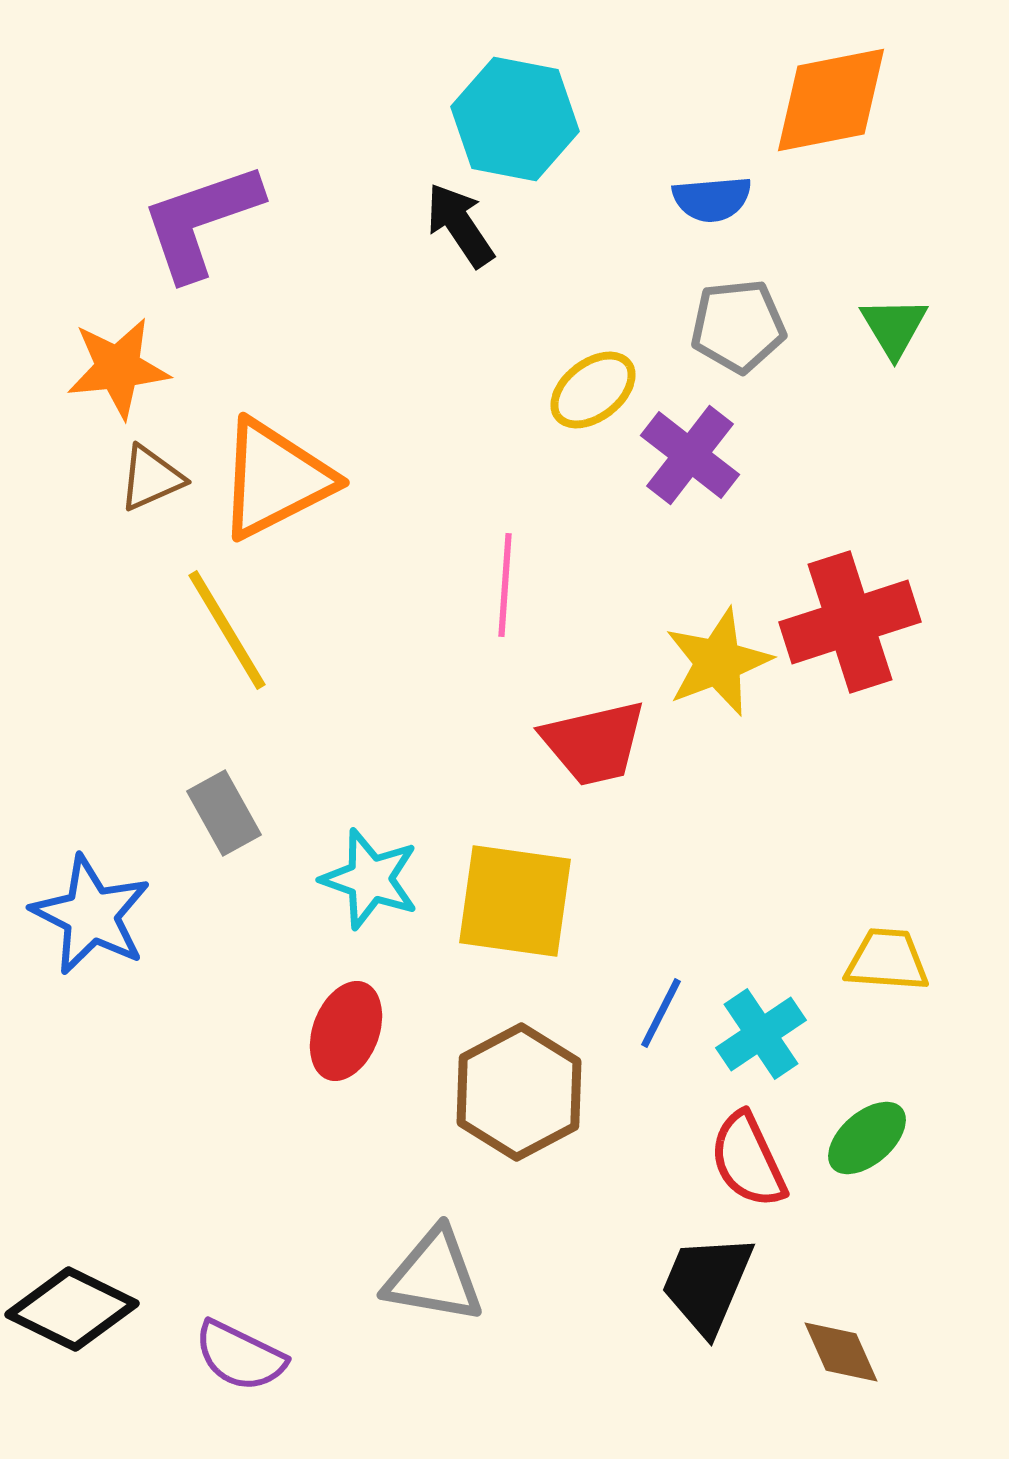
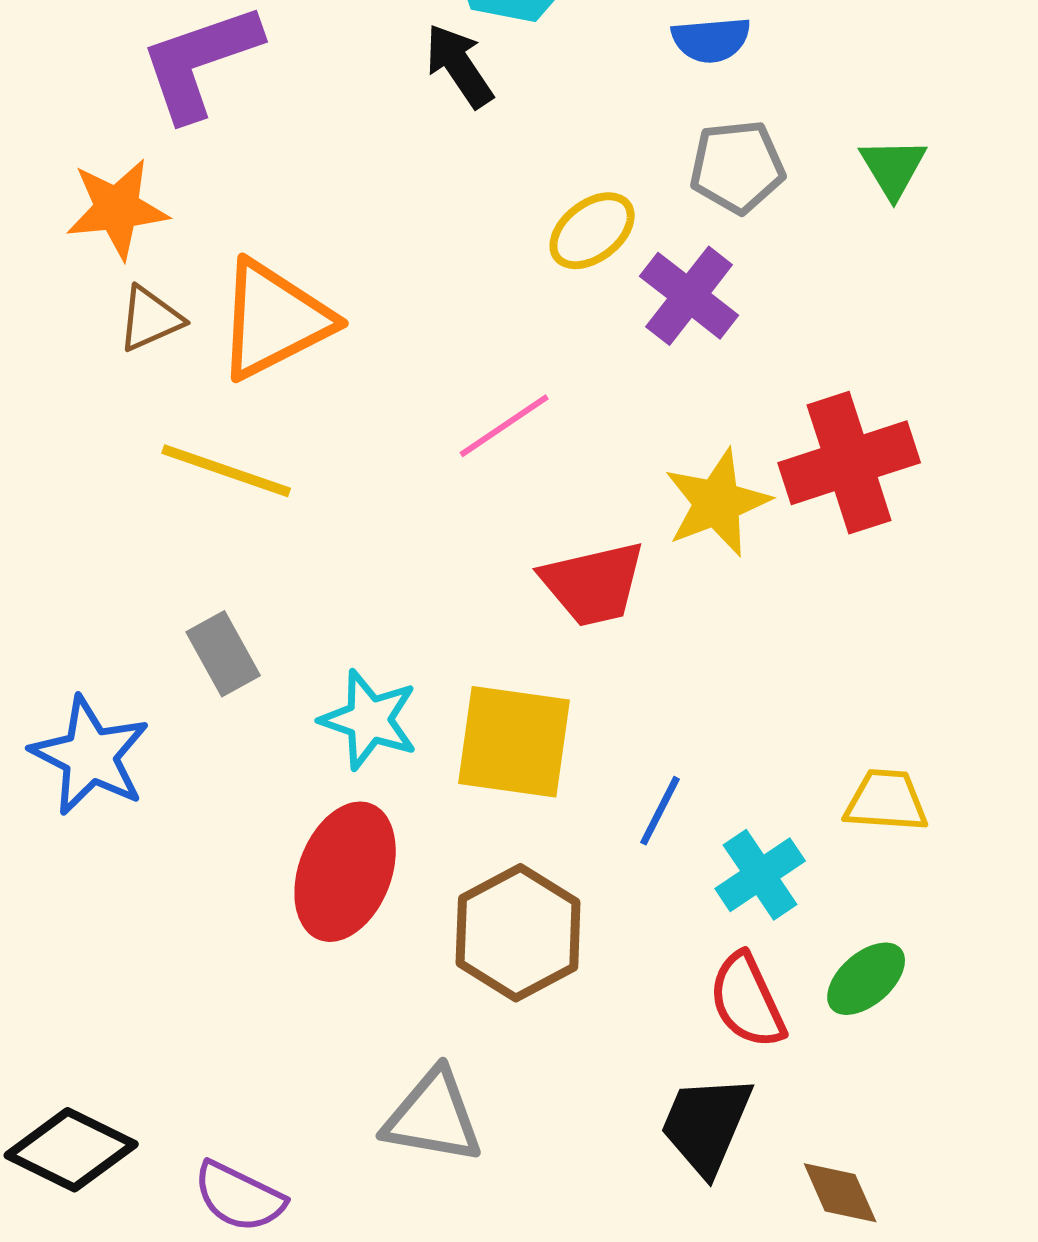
pink line: (505, 585) -> (504, 426), turned 52
yellow line: (227, 630) -> (226, 471), turned -40
blue line: (661, 1013) -> (660, 811), moved
red ellipse: (346, 1031) -> (345, 872), size x1.4

